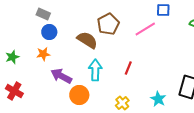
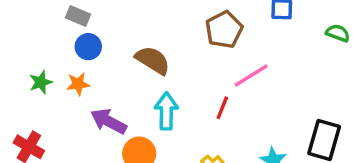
brown pentagon: (108, 24) -> (224, 30), moved
pink line: (145, 29) -> (251, 75), moved
green star: (12, 57) -> (41, 82), moved

